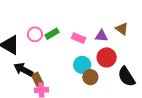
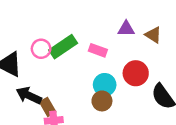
green rectangle: (52, 34) -> (63, 47), size x1.5
purple triangle: (101, 36) -> (126, 29), moved
brown circle: (90, 77) -> (102, 101), moved

